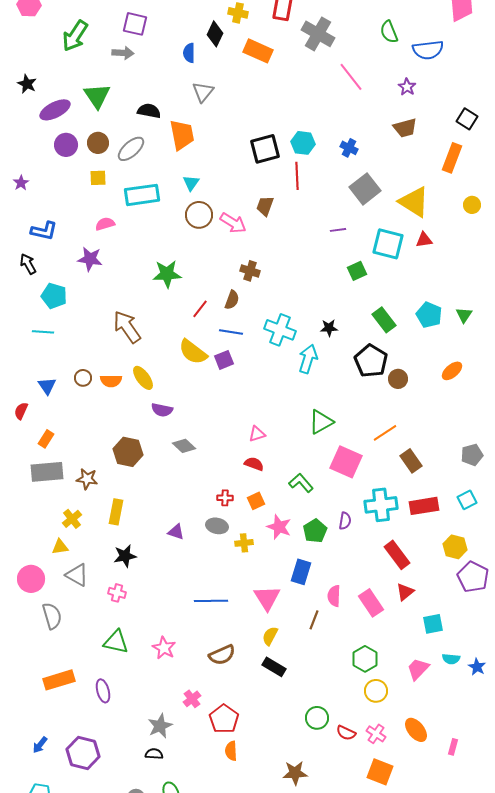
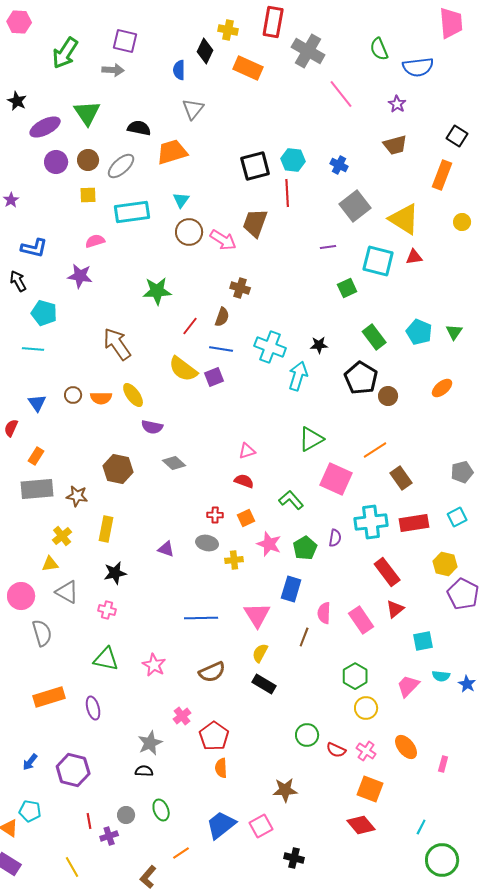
orange trapezoid: (182, 135) -> (172, 152), turned -96
brown trapezoid: (265, 206) -> (255, 223), size x1.4

